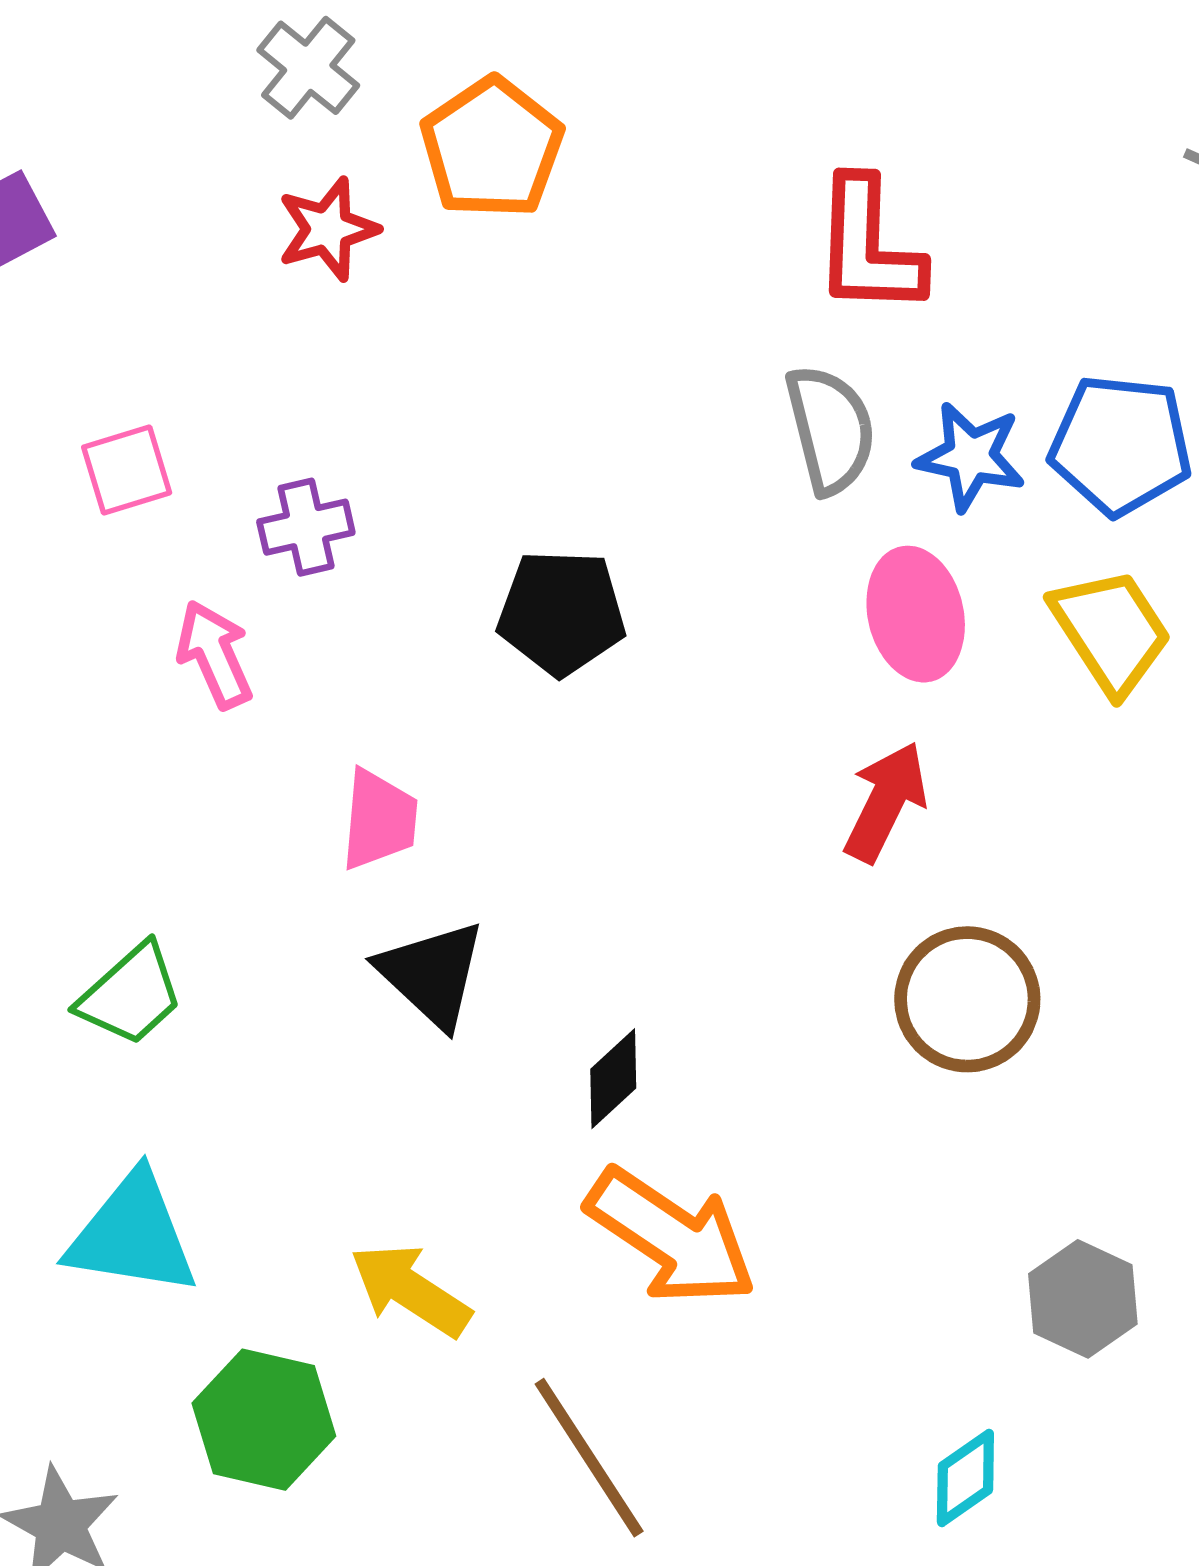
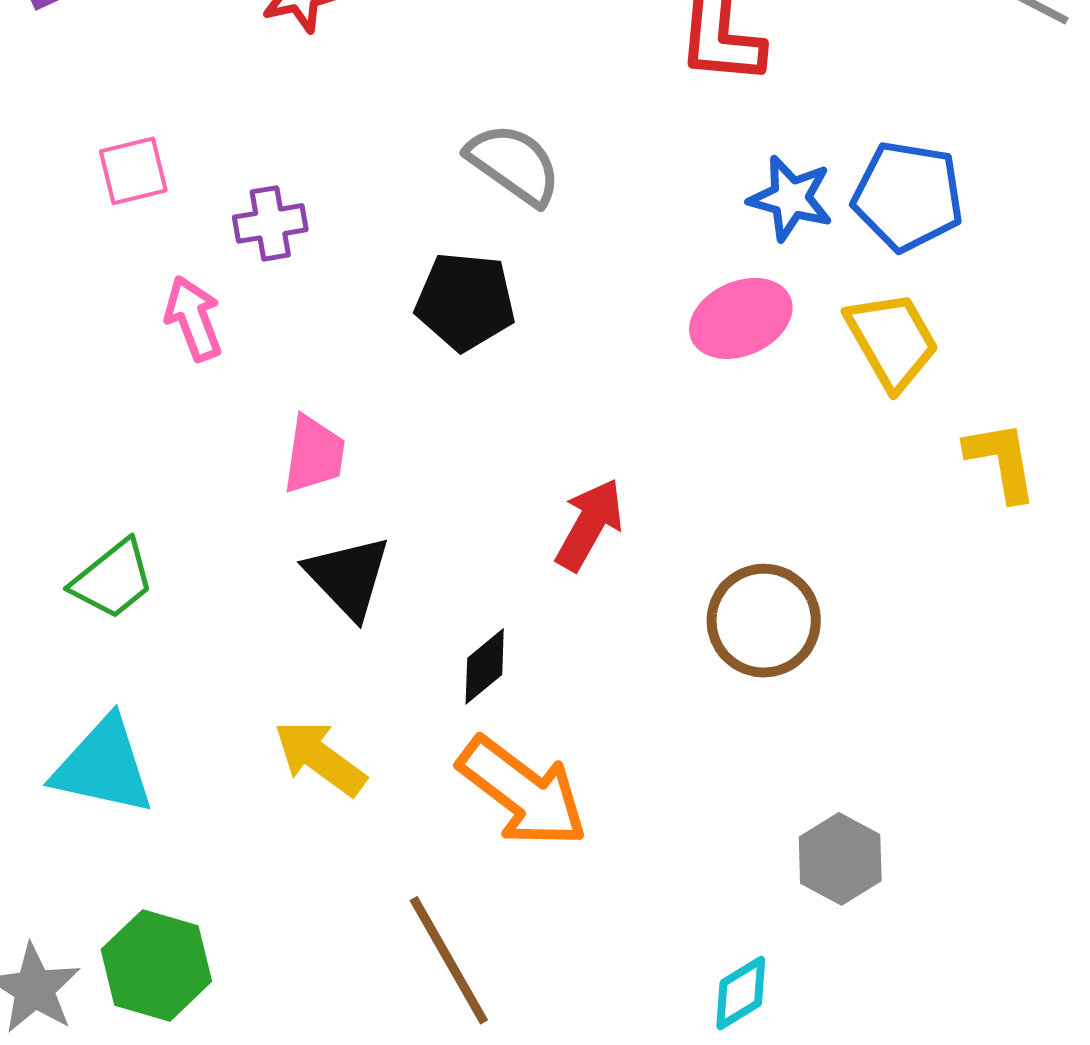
gray semicircle: (830, 429) -> (514, 164), moved, turned -44
pink ellipse: (916, 614) -> (741, 318), turned 76
red arrow: (886, 802) -> (589, 524), moved
yellow arrow: (410, 1290) -> (320, 758), moved
green hexagon: (264, 1420) -> (156, 965), moved

